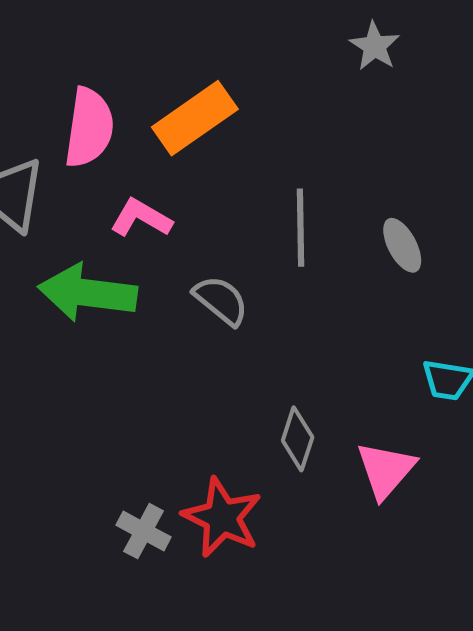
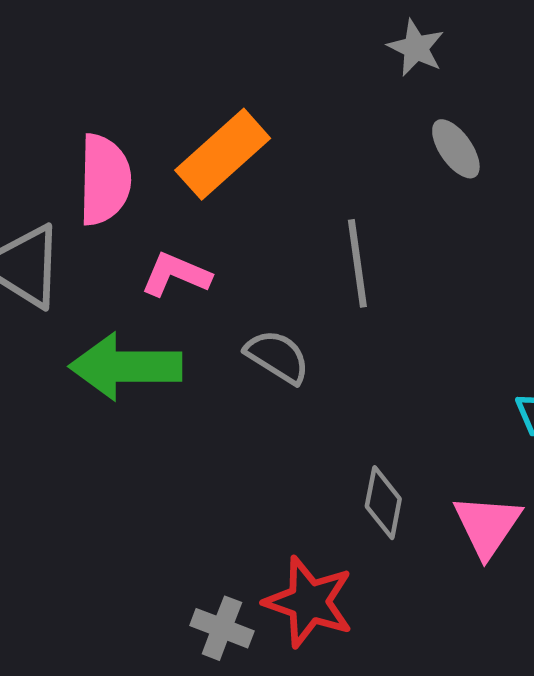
gray ellipse: (402, 245) -> (456, 149), moved

